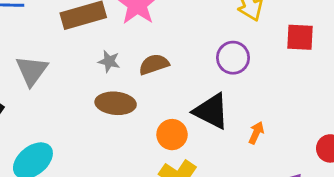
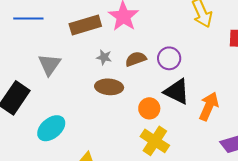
purple circle: (233, 58) -> (169, 58), moved
orange arrow: (256, 133) -> (209, 106), size x1.8

